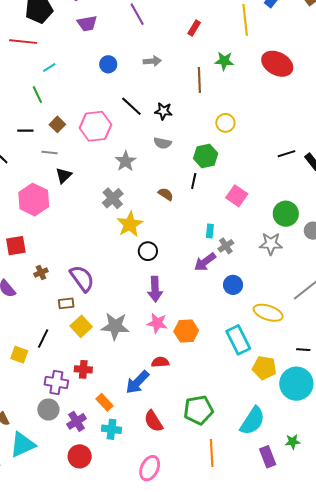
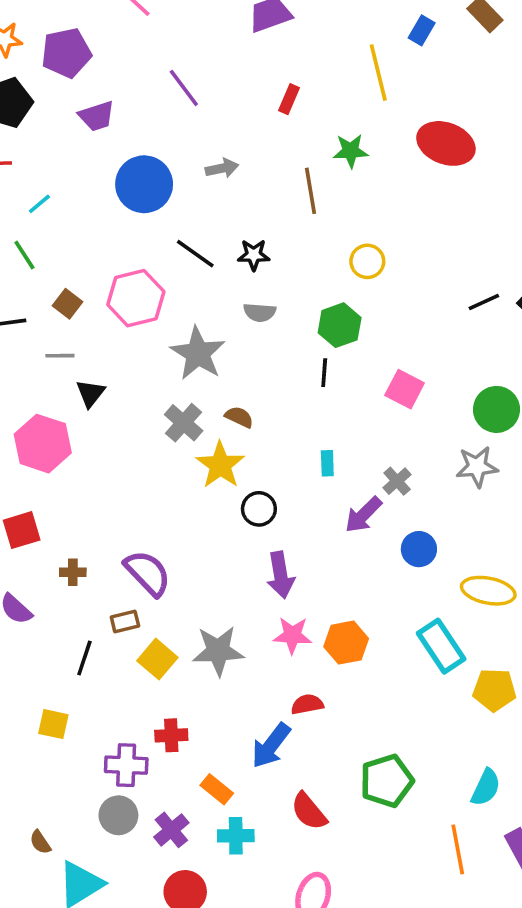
blue circle: (108, 64) -> (144, 184), size x1.8
gray star: (126, 161) -> (198, 353), size x1.4
brown semicircle: (166, 194) -> (239, 417), moved
cyan rectangle: (210, 231) -> (327, 463), moved
brown cross: (41, 273) -> (73, 572), turned 32
black line: (43, 339) -> (84, 658), moved
cyan semicircle: (252, 421) -> (486, 787), size x0.7
orange line: (212, 453) -> (458, 849), moved

